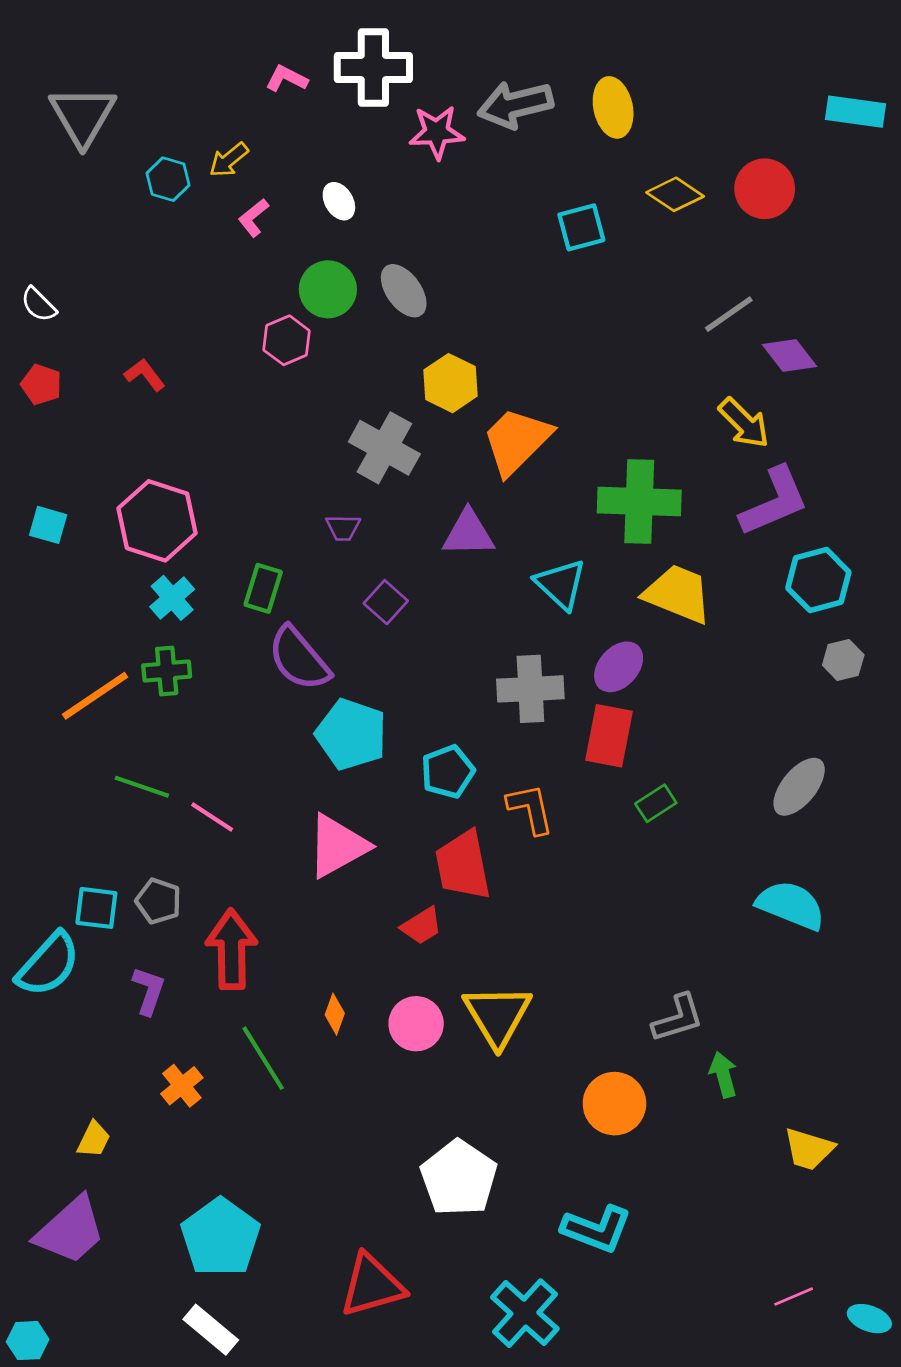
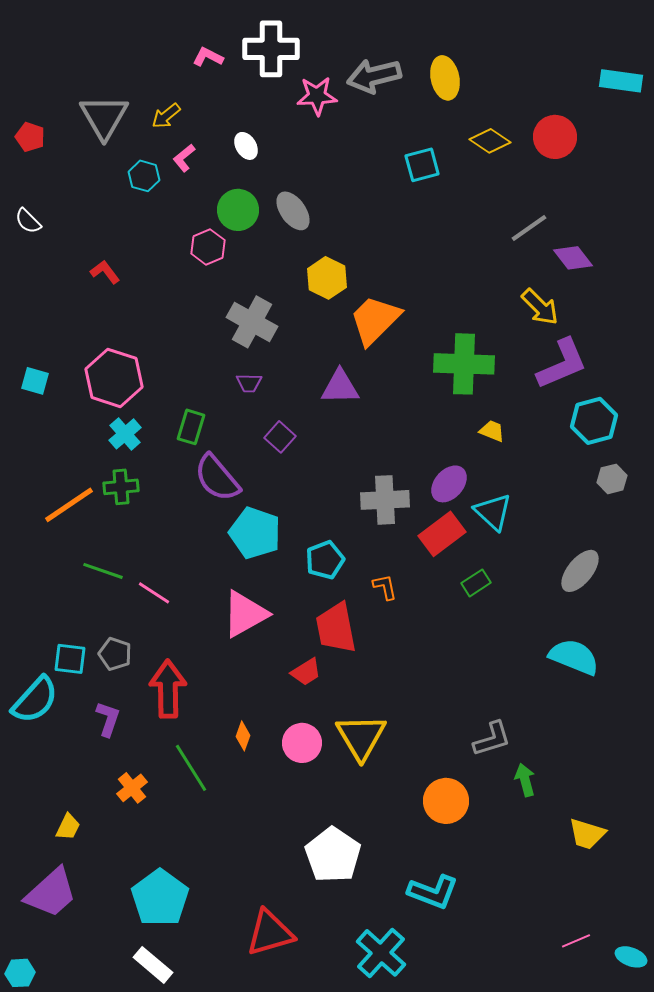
gray triangle: (83, 116) -> (104, 117), moved
cyan hexagon: (168, 179) -> (144, 176), moved
red pentagon: (41, 384) -> (30, 137), moved
gray cross: (384, 448) -> (252, 322), moved
cyan triangle: (561, 584) -> (493, 512), moved
yellow trapezoid: (678, 594) -> (492, 431), size x0.5
red rectangle: (609, 736) -> (442, 534), turned 42
orange L-shape: (530, 809) -> (385, 587), size x0.7

